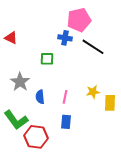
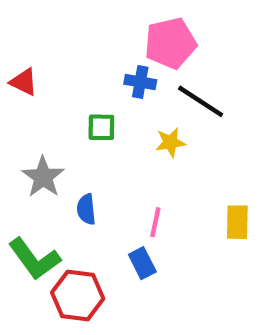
yellow star: (93, 92) -> (170, 142), moved
pink line: (65, 97) -> (155, 222), moved
blue rectangle: (66, 122) -> (142, 263), turned -32

